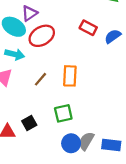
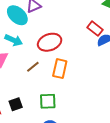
red rectangle: (88, 28) -> (95, 29), moved
red ellipse: (42, 36) -> (50, 42), moved

